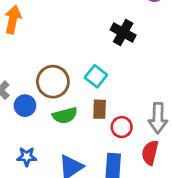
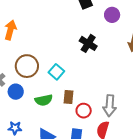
cyan square: (96, 76) -> (56, 72), moved
brown circle: (53, 82) -> (27, 66), moved

